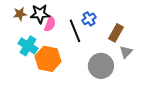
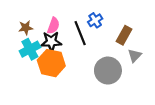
brown star: (20, 14) -> (26, 28), moved
black star: (40, 14) -> (51, 42), moved
cyan cross: (28, 46) -> (30, 49), turned 30

